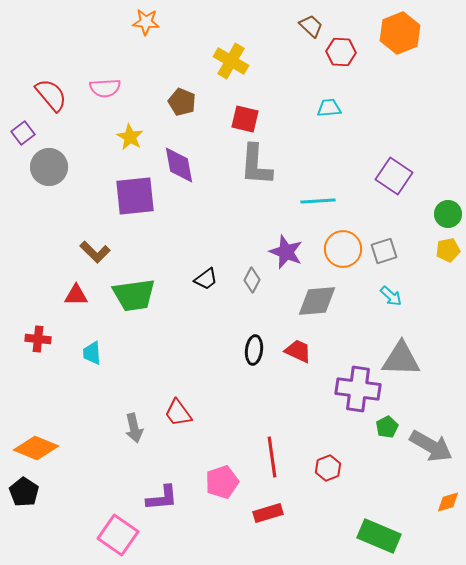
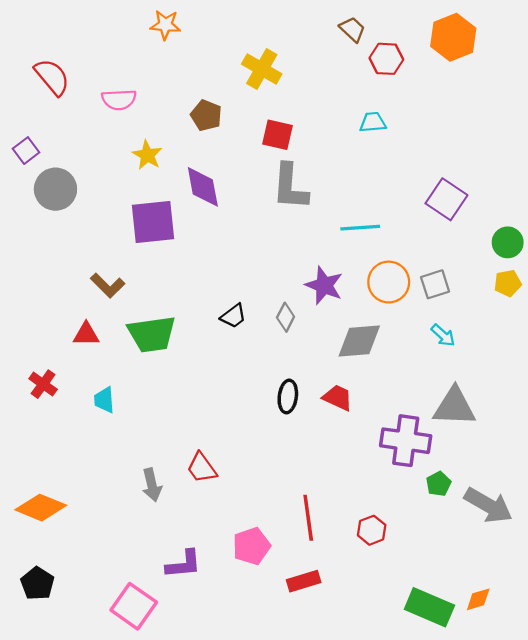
red semicircle: (51, 95) -> (52, 77), moved
red cross: (38, 339) -> (43, 384), turned 30
black pentagon: (24, 492) -> (37, 583), moved
orange diamond: (448, 502) -> (478, 599), moved

